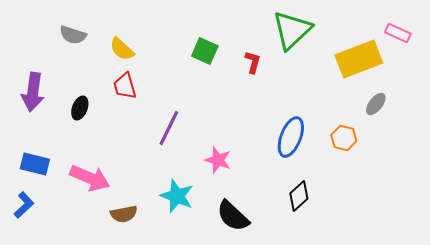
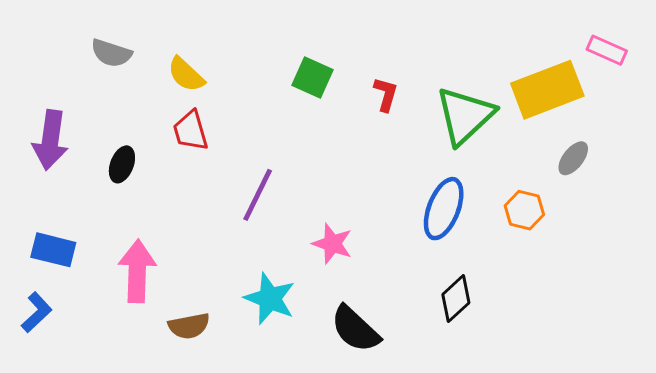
green triangle: (292, 30) -> (465, 116), moved
pink arrow: (90, 178) -> (137, 271), turned -111

